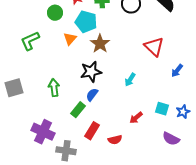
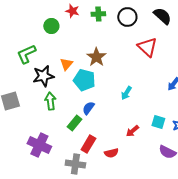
cyan pentagon: (86, 22) -> (84, 80), moved
orange triangle: (70, 39) -> (66, 64), moved
red triangle: (154, 47) -> (147, 47), moved
black star: (91, 72) -> (43, 76), moved
gray cross: (66, 151) -> (75, 164), moved

